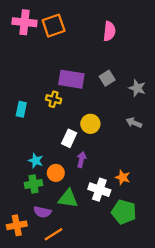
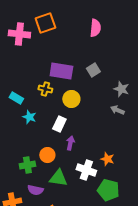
pink cross: (25, 22) -> (19, 34), moved
gray star: (137, 88) -> (121, 89), moved
cyan rectangle: (21, 109) -> (16, 98), turned -72
yellow circle: (90, 124) -> (71, 99), moved
cyan star: (36, 161) -> (29, 117), moved

